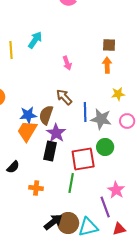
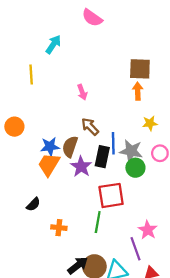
cyan arrow: (35, 40) -> (53, 44), moved
brown square: (109, 45) -> (140, 69), size x1.5
pink arrow: (67, 63) -> (82, 92), moved
green circle: (105, 147) -> (135, 168), moved
black rectangle: (50, 151) -> (102, 157), moved

